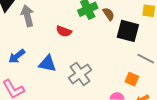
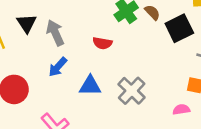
black square: (128, 31) -> (179, 28), turned -30
blue arrow: (17, 56) -> (58, 67), moved

